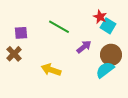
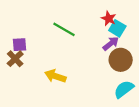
purple square: (21, 33) -> (19, 45), moved
purple arrow: (84, 47) -> (111, 43), moved
cyan semicircle: (105, 70) -> (124, 89), moved

